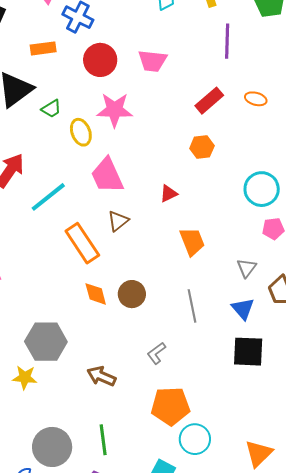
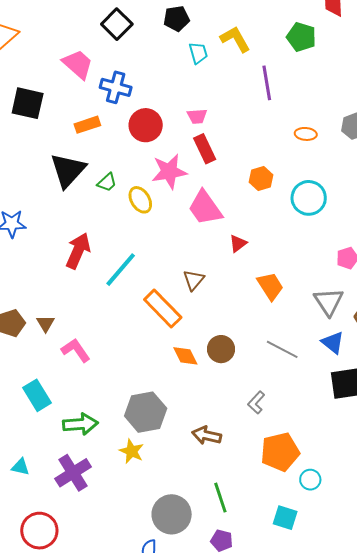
pink trapezoid: (152, 61) -> (197, 116), size x0.7
red rectangle: (209, 101) -> (205, 149), moved, turned -64
orange hexagon: (202, 147) -> (261, 178), moved
pink trapezoid: (107, 175) -> (205, 208), moved
cyan circle: (262, 189) -> (309, 198), moved
gray triangle: (247, 268) -> (329, 302), size x1.5
gray line: (192, 306) -> (282, 349), turned -40
yellow star: (25, 377) -> (132, 451), turned 30
cyan circle: (195, 439) -> (310, 480), size x0.7

